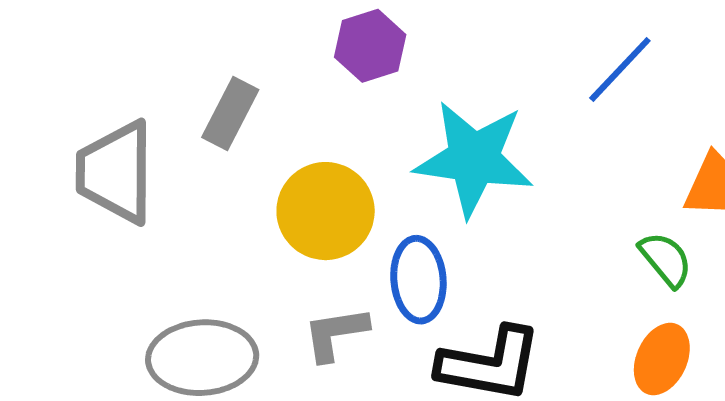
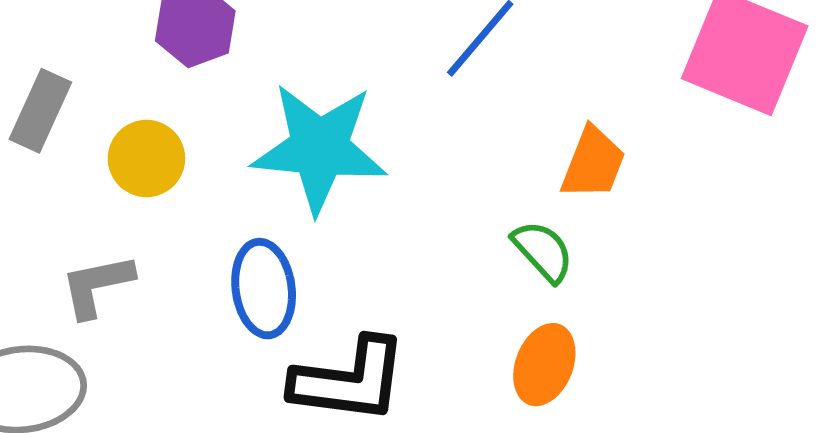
yellow circle: (326, 211) -> (146, 159), moved, size x0.7
gray L-shape: (336, 334) -> (97, 286), moved

